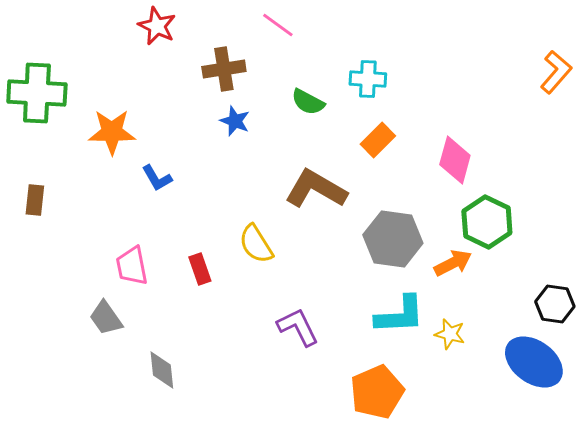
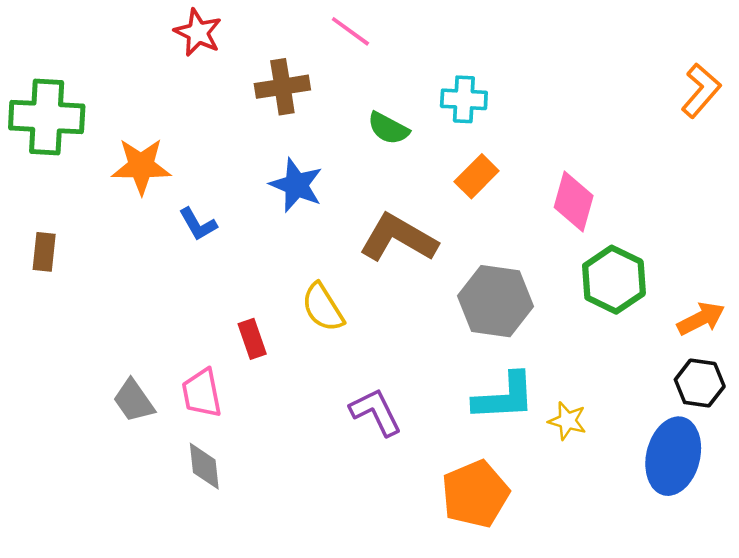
blue star: (235, 121) -> (296, 185), moved, size x1.4
orange arrow: (453, 263) -> (701, 319), moved
pink trapezoid: (132, 266) -> (202, 393), moved
blue ellipse: (534, 362) -> (673, 456), turned 68

